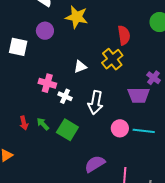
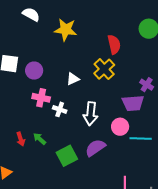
purple circle: (45, 31) -> (34, 71), moved
pink circle: (120, 128) -> (120, 127), moved
green square: (67, 130) -> (67, 156), moved, turned 35
purple semicircle: (95, 164) -> (95, 148), moved

